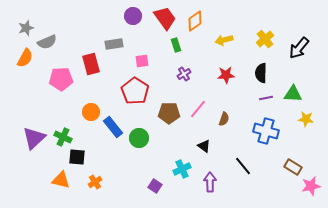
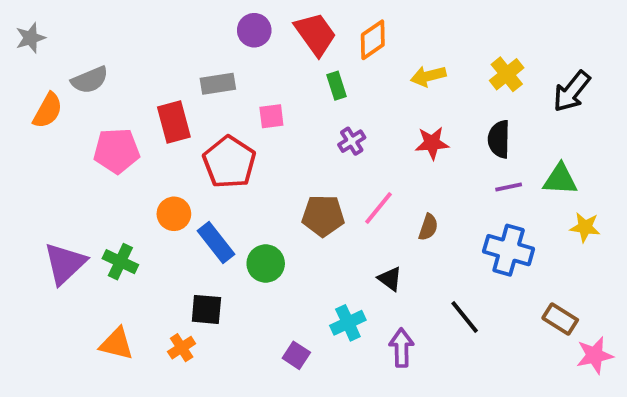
gray star: (26, 28) -> (30, 38), moved
red pentagon: (135, 91) -> (229, 162), moved
black square: (77, 157) -> (206, 309), moved

